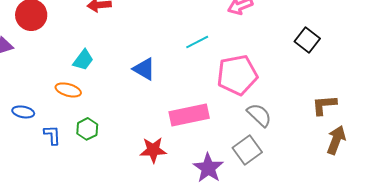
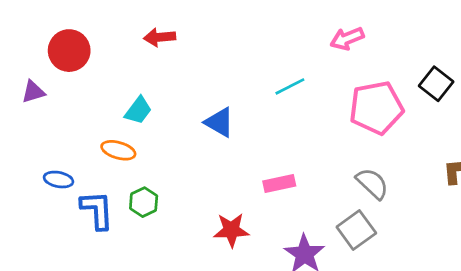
pink pentagon: (237, 75) -> (376, 108), moved
pink rectangle: (189, 115) -> (279, 184), size x0.6
blue L-shape: (52, 135) -> (97, 210), size x1.5

